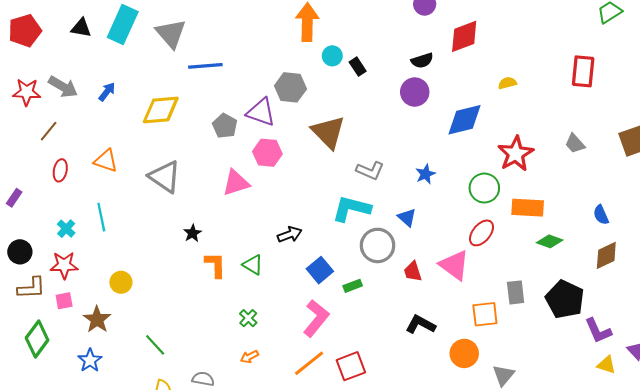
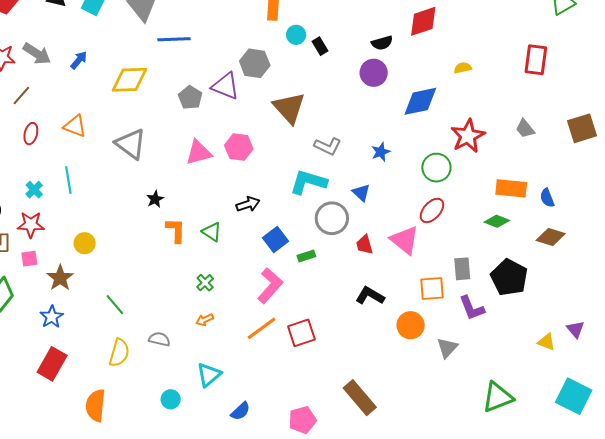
pink hexagon: (267, 153) -> (239, 147), moved
orange rectangle: (528, 208) -> (511, 188), moved
brown diamond: (606, 255) -> (551, 237), turned 40
purple L-shape: (598, 331) -> (472, 308), moved

